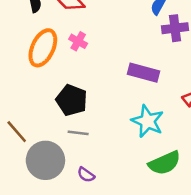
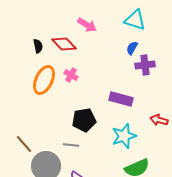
black pentagon: (72, 100) -> (84, 120), moved, turned -30
cyan star: (148, 121) -> (124, 136), turned 30

